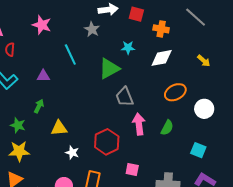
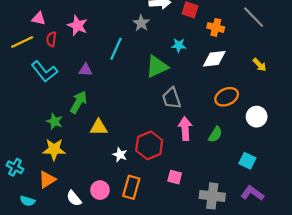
pink star: (42, 25) -> (77, 26), moved
cyan line: (70, 55) -> (116, 49), turned 45
green arrow: (39, 106) -> (79, 102), size x1.5
white star: (72, 153) -> (120, 155), moved

